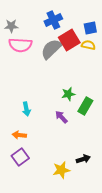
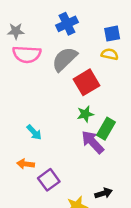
red square: (69, 40) -> (87, 82), moved
cyan arrow: (26, 109) -> (34, 132), turned -32
purple arrow: (61, 117) -> (93, 142), moved, size x1.5
purple square: (20, 157) -> (49, 180), moved

